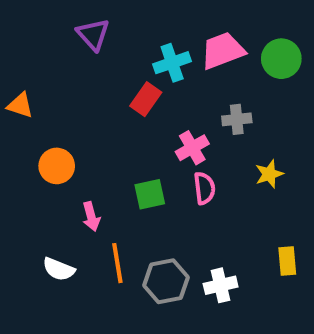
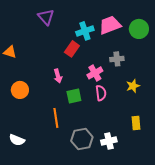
orange circle: (57, 166) -> (20, 90), moved
pink arrow: (91, 217) -> (58, 76), moved
yellow rectangle: (287, 261) -> (136, 123), moved
orange line: (117, 263) -> (56, 118), moved
white semicircle: (59, 269) -> (17, 140), moved

